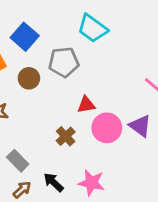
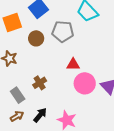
brown cross: (66, 136) -> (40, 83), moved
black arrow: (54, 182) -> (40, 115), turned 77

